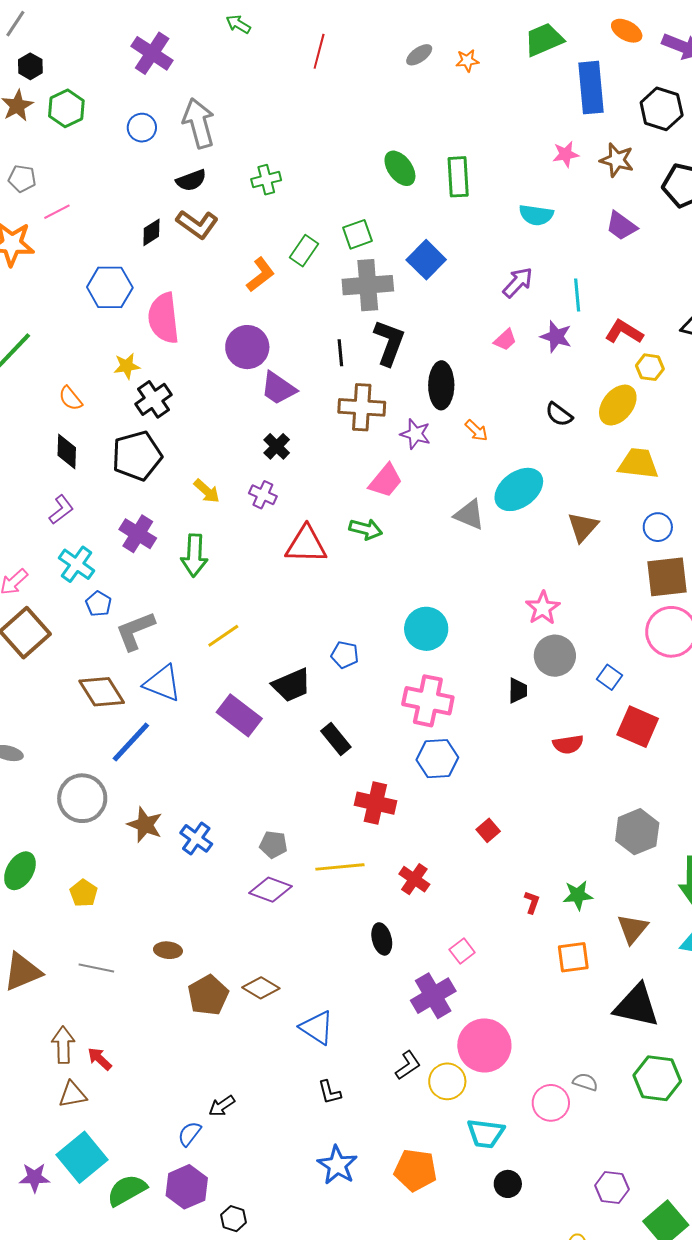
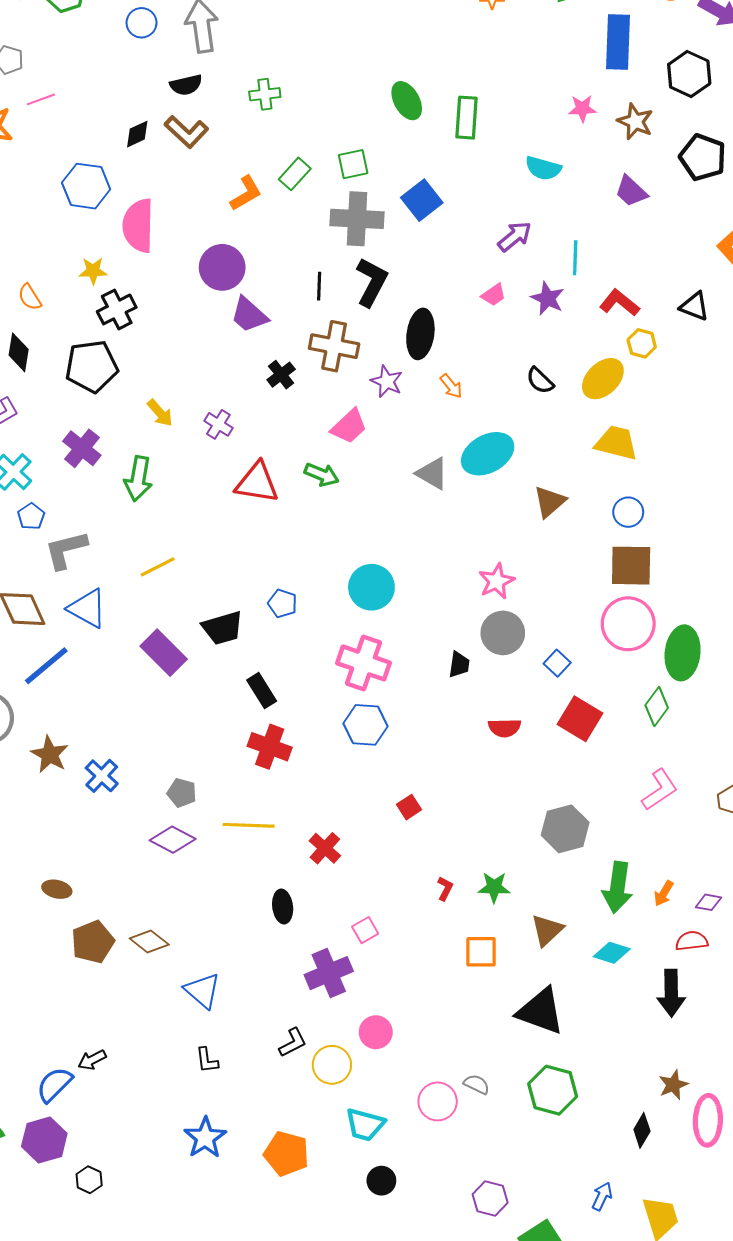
black cross: (277, 446) -> (281, 375), moved
red cross: (375, 803) -> (270, 747), moved
pink circle: (484, 1045) -> (376, 1032), size x0.6
blue semicircle: (189, 1134) -> (54, 1085), size x1.4

